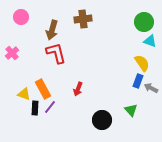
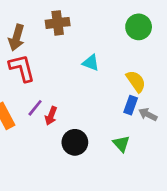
cyan triangle: (150, 41) -> (91, 63), moved
purple line: (50, 107) -> (35, 108), moved
black circle: (102, 120) -> (75, 142), moved

